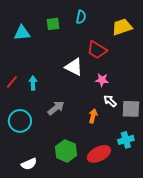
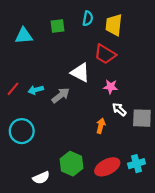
yellow trapezoid: (122, 27) -> (114, 25), moved, turned -65
cyan arrow: (33, 83) -> (36, 90), turned -104
gray arrow: (56, 108) -> (61, 95), moved
cyan cross: (126, 140) -> (137, 164), moved
white semicircle: (29, 164) -> (41, 178), moved

